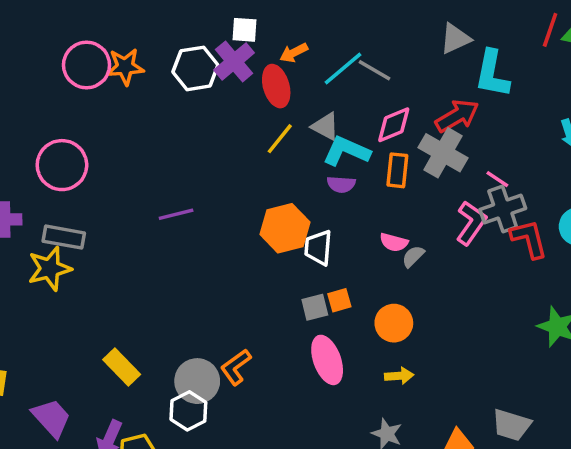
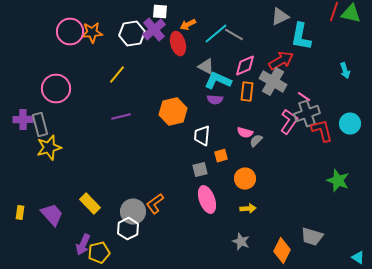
yellow line: (280, 139) -> (117, 75), moved
orange hexagon: (285, 228) -> (173, 112), moved
gray rectangle: (64, 237) -> (40, 125), moved, turned 65
orange square: (339, 300) -> (221, 156), moved
purple trapezoid: (51, 418) -> (52, 215), moved

